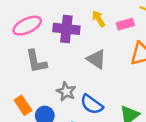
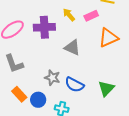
gray L-shape: (36, 61) -> (14, 64), moved

